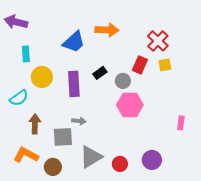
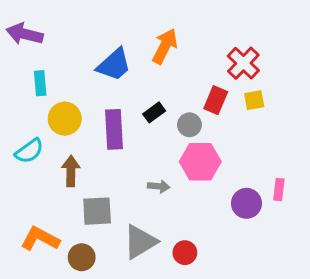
orange arrow: (107, 30) -> (165, 46), turned -65
gray arrow: (79, 121) -> (159, 186), moved
brown arrow: (35, 124) -> (71, 171), moved
purple circle: (152, 160) -> (246, 203), moved

